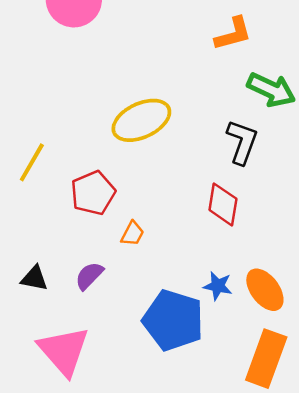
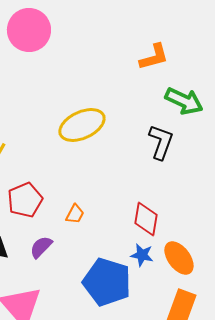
red pentagon: (93, 193) -> (25, 200), moved
red diamond: (223, 204) -> (146, 219), moved

